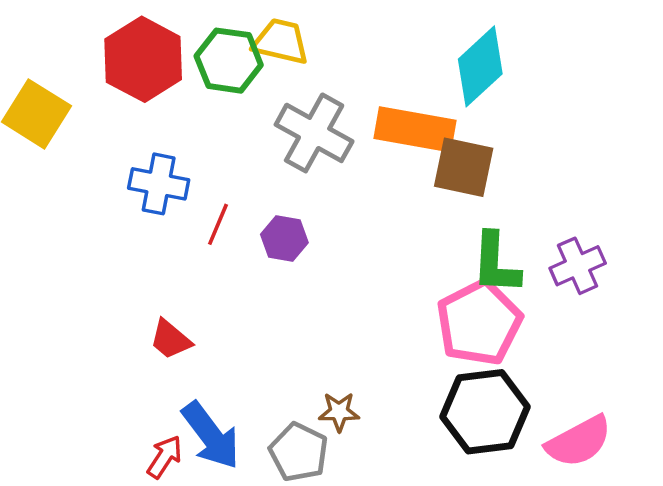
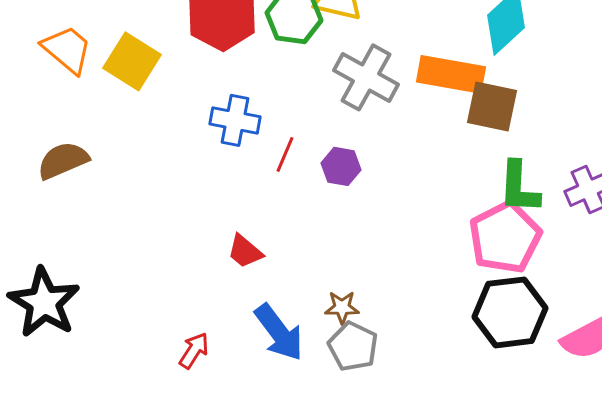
brown star: (339, 412) -> (342, 307), moved
red arrow: (165, 457) -> (194, 350), moved

